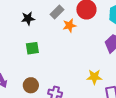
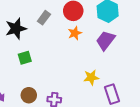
black star: (28, 18) -> (16, 29), size x1.5
orange star: (69, 26) -> (75, 33), moved

